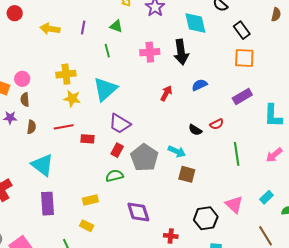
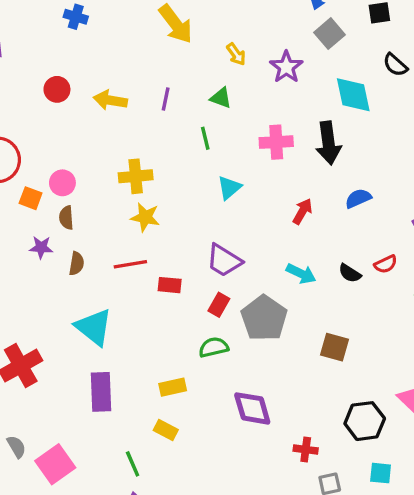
red circle: (15, 13) -> (57, 89), moved
cyan triangle: (105, 89) -> (229, 188), moved, size x0.6
cyan arrow: (177, 151) -> (301, 274), moved

